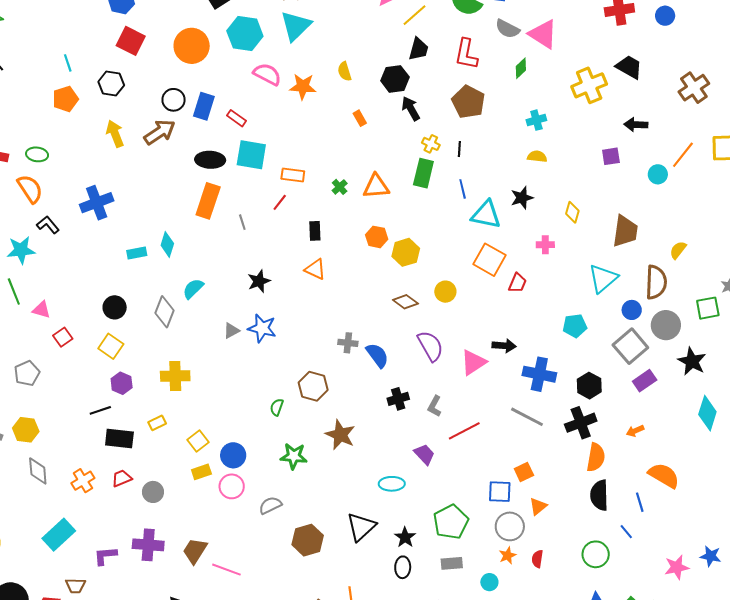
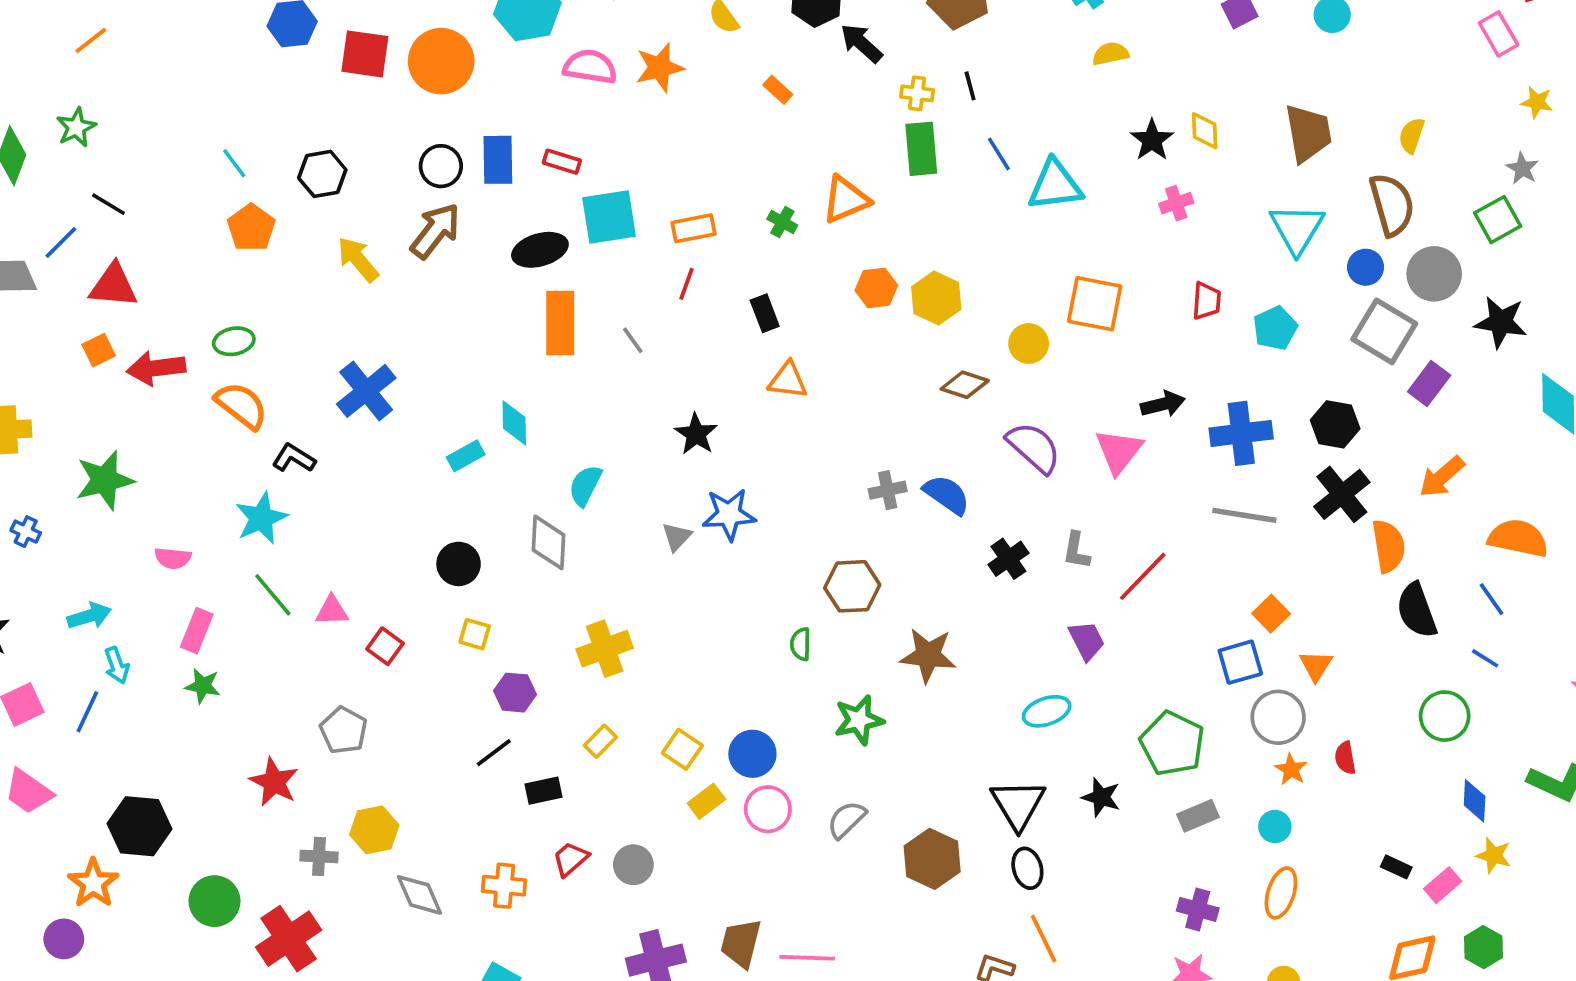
red square: (131, 41) -> (365, 54), moved
black star: (522, 198) -> (1152, 140), moved
orange square: (490, 260) -> (1095, 304), moved
red trapezoid: (517, 283) -> (1207, 301), moved
yellow square: (111, 346) -> (475, 634), size x0.7
orange arrow: (635, 431) -> (1442, 477), size x1.5
black rectangle: (119, 439) -> (543, 791), size x0.7
purple trapezoid: (424, 454) -> (1087, 641), turned 35
orange cross: (83, 481) -> (504, 886), turned -35
black ellipse: (403, 567) -> (1027, 868), moved

